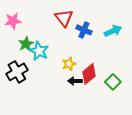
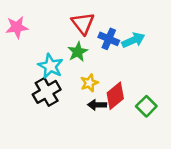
cyan arrow: (113, 31) -> (133, 40), moved
green star: (26, 44) -> (78, 52), moved
black cross: (17, 72) -> (47, 92), moved

